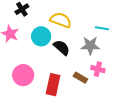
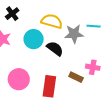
gray star: (90, 46) -> (74, 34), moved

